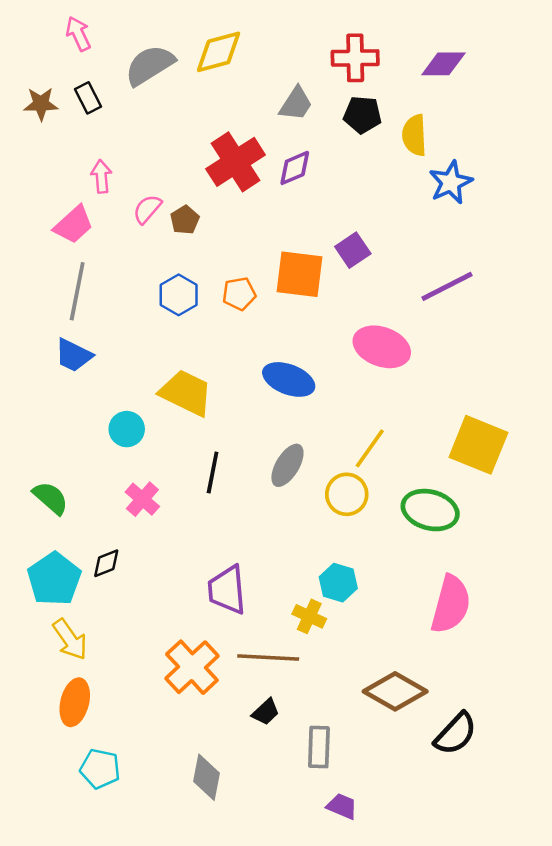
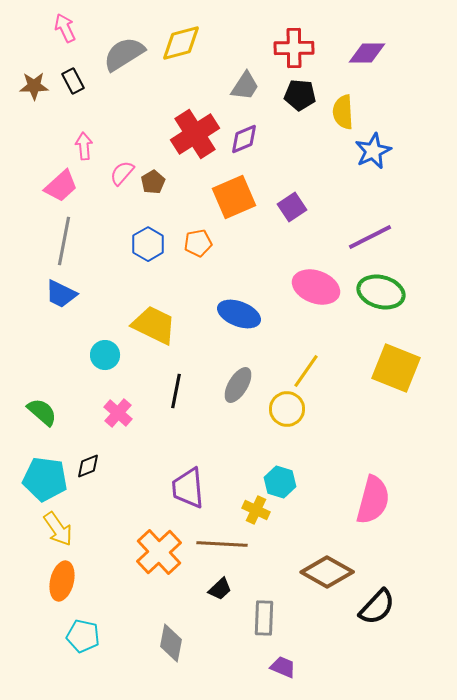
orange square: (300, 274) -> (234, 197), moved, turned -30
green ellipse: (430, 510) -> (381, 292), moved
cyan pentagon: (54, 579) -> (45, 479), turned -30

